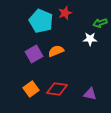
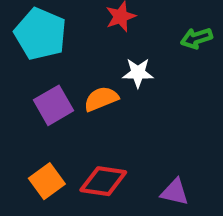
cyan pentagon: (41, 21) -> (40, 34), moved
white star: (90, 39) -> (138, 73), moved

